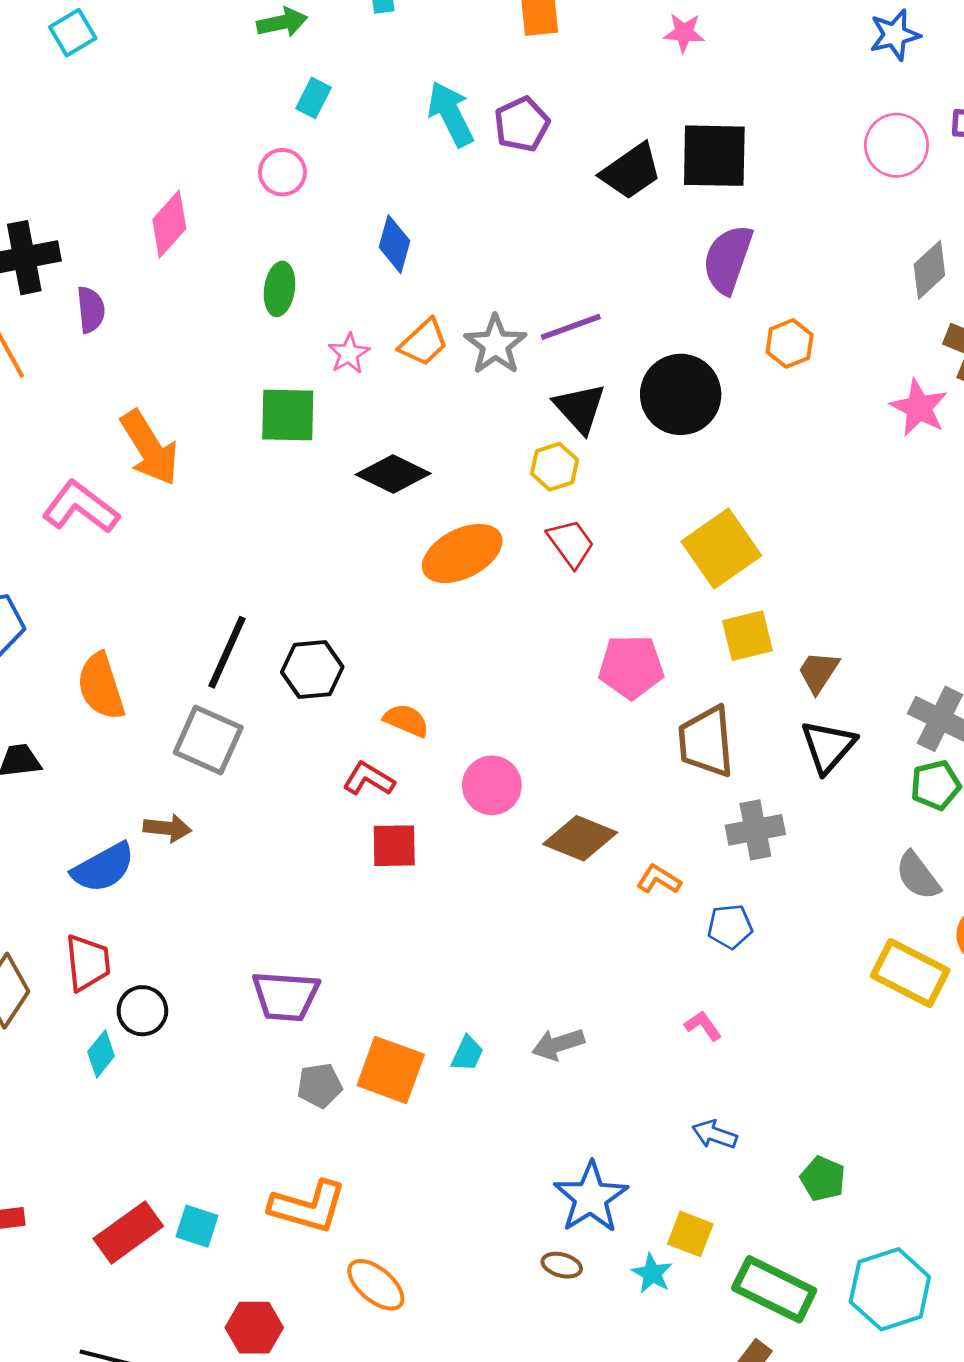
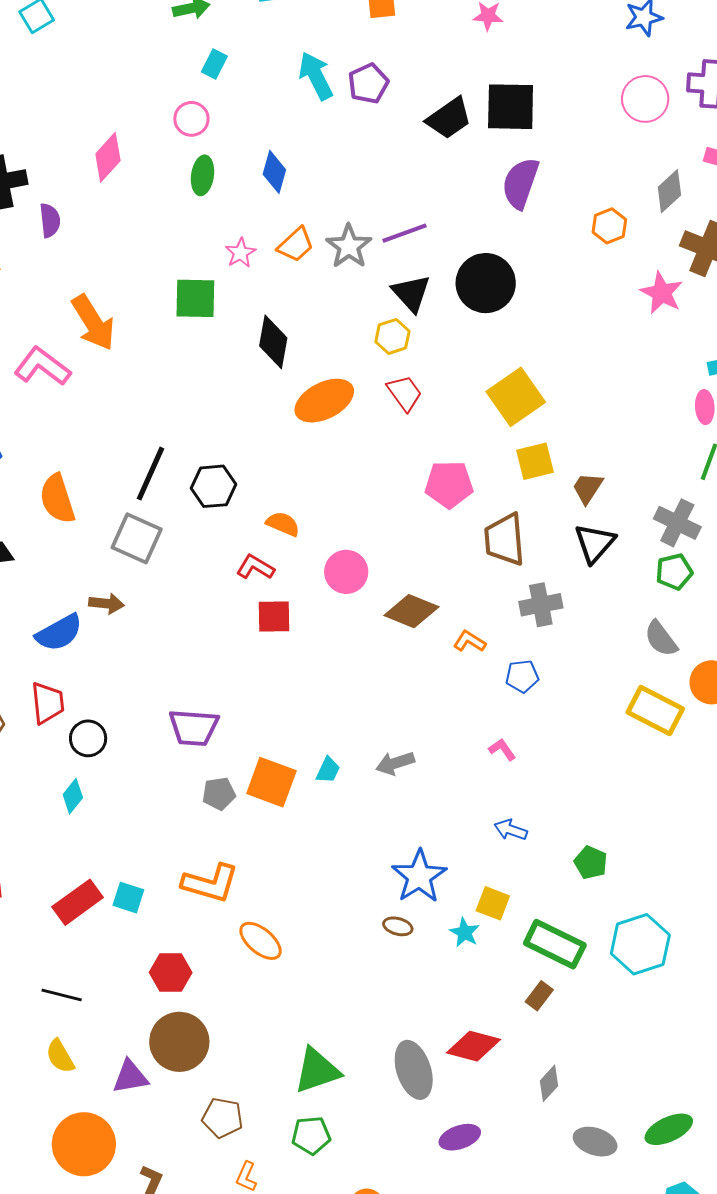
green ellipse: (279, 289) -> (203, 175), moved
orange hexagon: (790, 343) -> (609, 226), moved
black diamond: (393, 474) -> (273, 342), turned 74
cyan diamond: (101, 1054) -> (73, 796), moved

